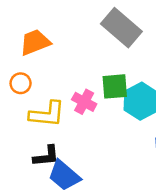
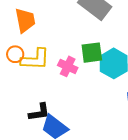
orange trapezoid: (35, 42) -> (25, 20), turned 104
yellow L-shape: (47, 114) -> (35, 59), moved

